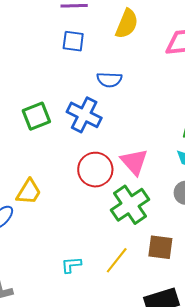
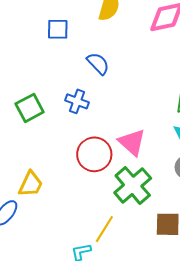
blue semicircle: (109, 80) -> (98, 63), turned -130
blue cross: (84, 115) -> (77, 101), size x0.7
yellow line: (117, 260) -> (104, 229), moved

